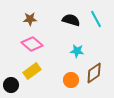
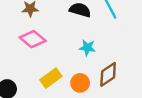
yellow rectangle: (32, 71) -> (51, 78), moved

